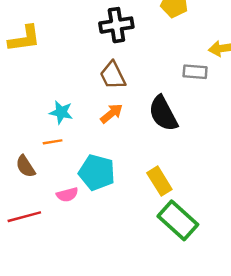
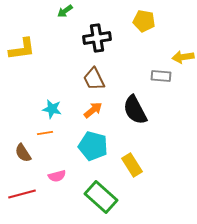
cyan pentagon: (97, 172) -> (93, 146), moved
green rectangle: (178, 220) -> (101, 197), moved

